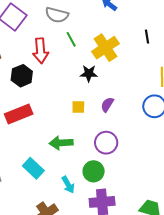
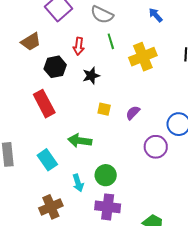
red arrow: (41, 51) -> (79, 46), size x0.7
black star: (89, 73) -> (91, 76), moved, turned -30
red rectangle: (19, 114) -> (44, 104), turned 72
purple circle: (106, 143) -> (156, 147), moved

